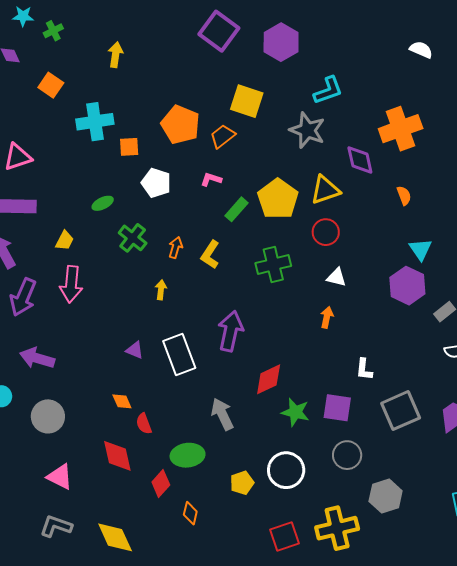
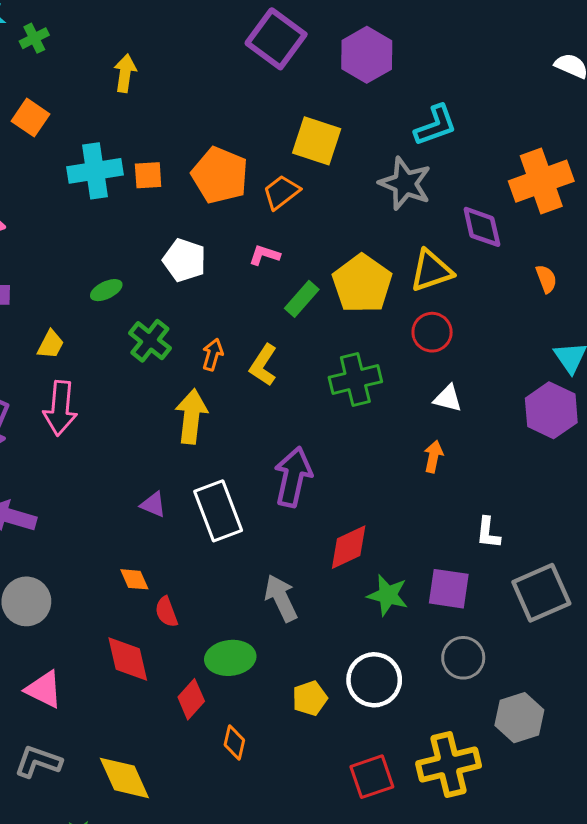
orange square: (129, 147) -> (148, 175), moved
yellow arrow: (161, 290) -> (191, 416), size x1.8

